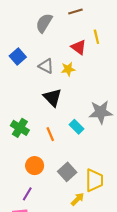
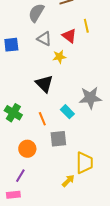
blue square: (18, 57) -> (11, 45), turned 35
gray triangle: (46, 66) -> (44, 39), moved
gray square: (67, 172) -> (58, 139), moved, turned 36

